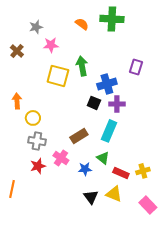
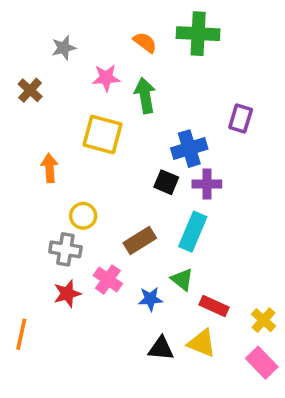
pink star: (51, 45) -> (106, 78), moved
green arrow: (82, 66) -> (145, 96), moved
orange arrow: (17, 101) -> (50, 168), moved
yellow circle: (33, 118) -> (83, 216), moved
yellow cross: (143, 171) -> (264, 320), moved, turned -32
black triangle: (91, 197) -> (161, 348), turned -49

